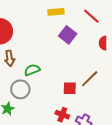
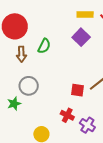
yellow rectangle: (56, 12) -> (85, 14), moved
green semicircle: (32, 70) -> (44, 46), moved, turned 133

